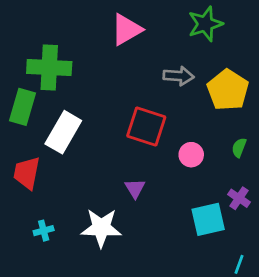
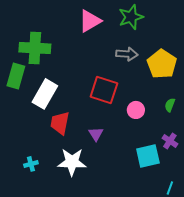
green star: (205, 24) -> (131, 17), moved
red trapezoid: (27, 173) -> (60, 123), moved

